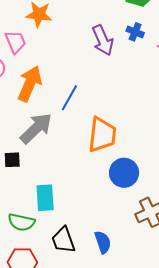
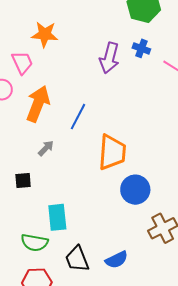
purple arrow: (103, 40) -> (109, 58), turned 40
gray arrow: (36, 128) -> (46, 148), size x0.5
blue semicircle: (103, 242) -> (117, 260), turned 85

